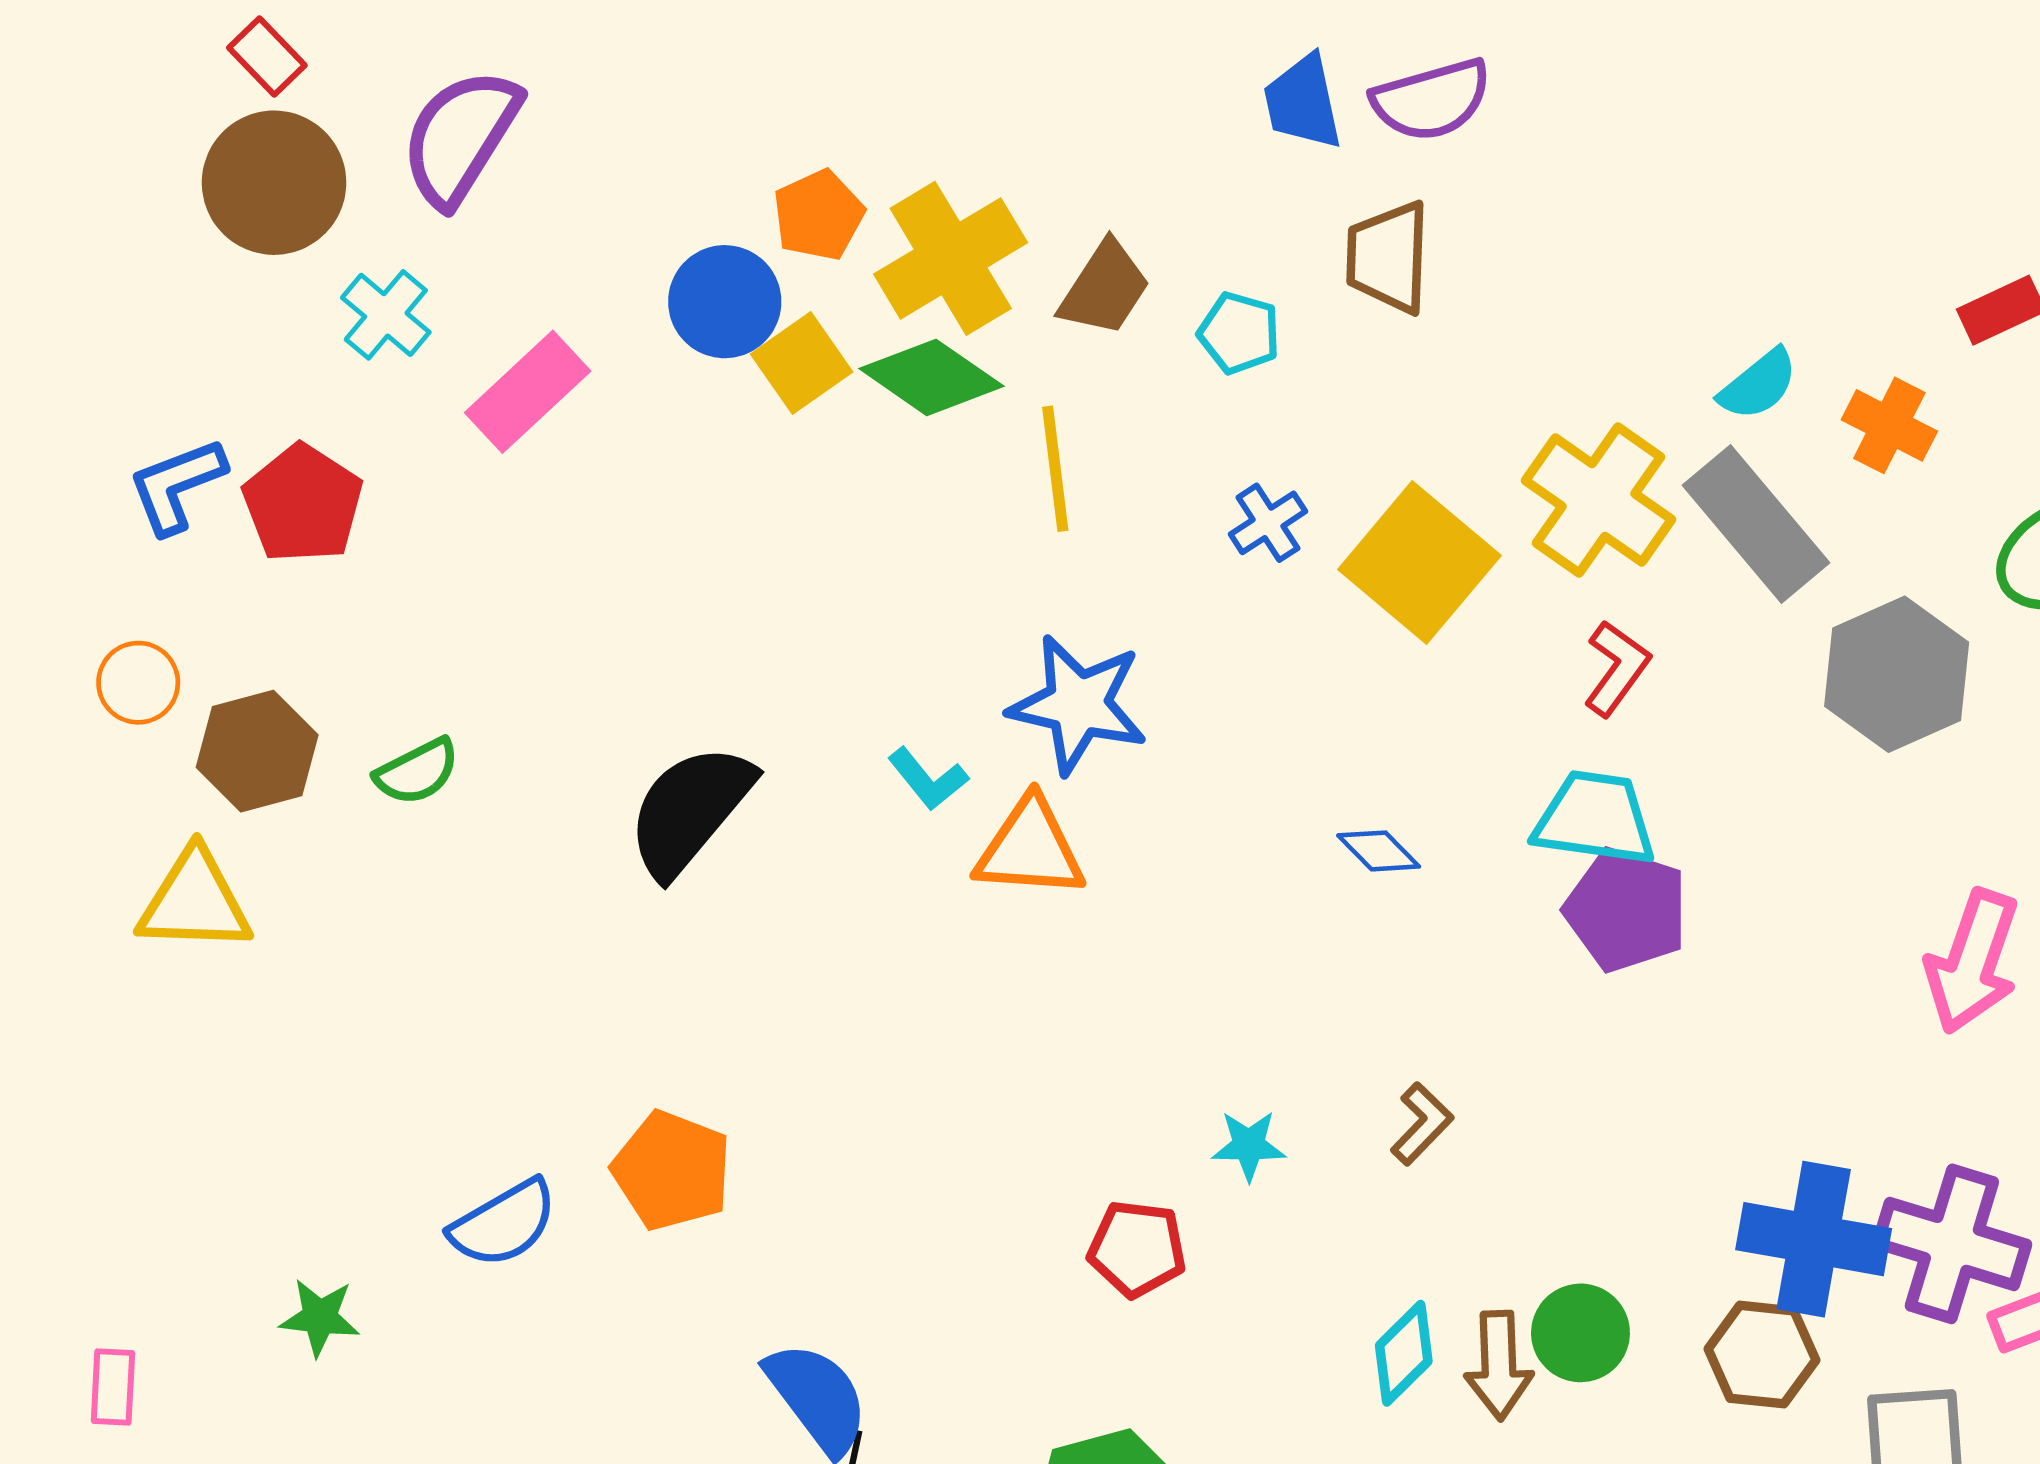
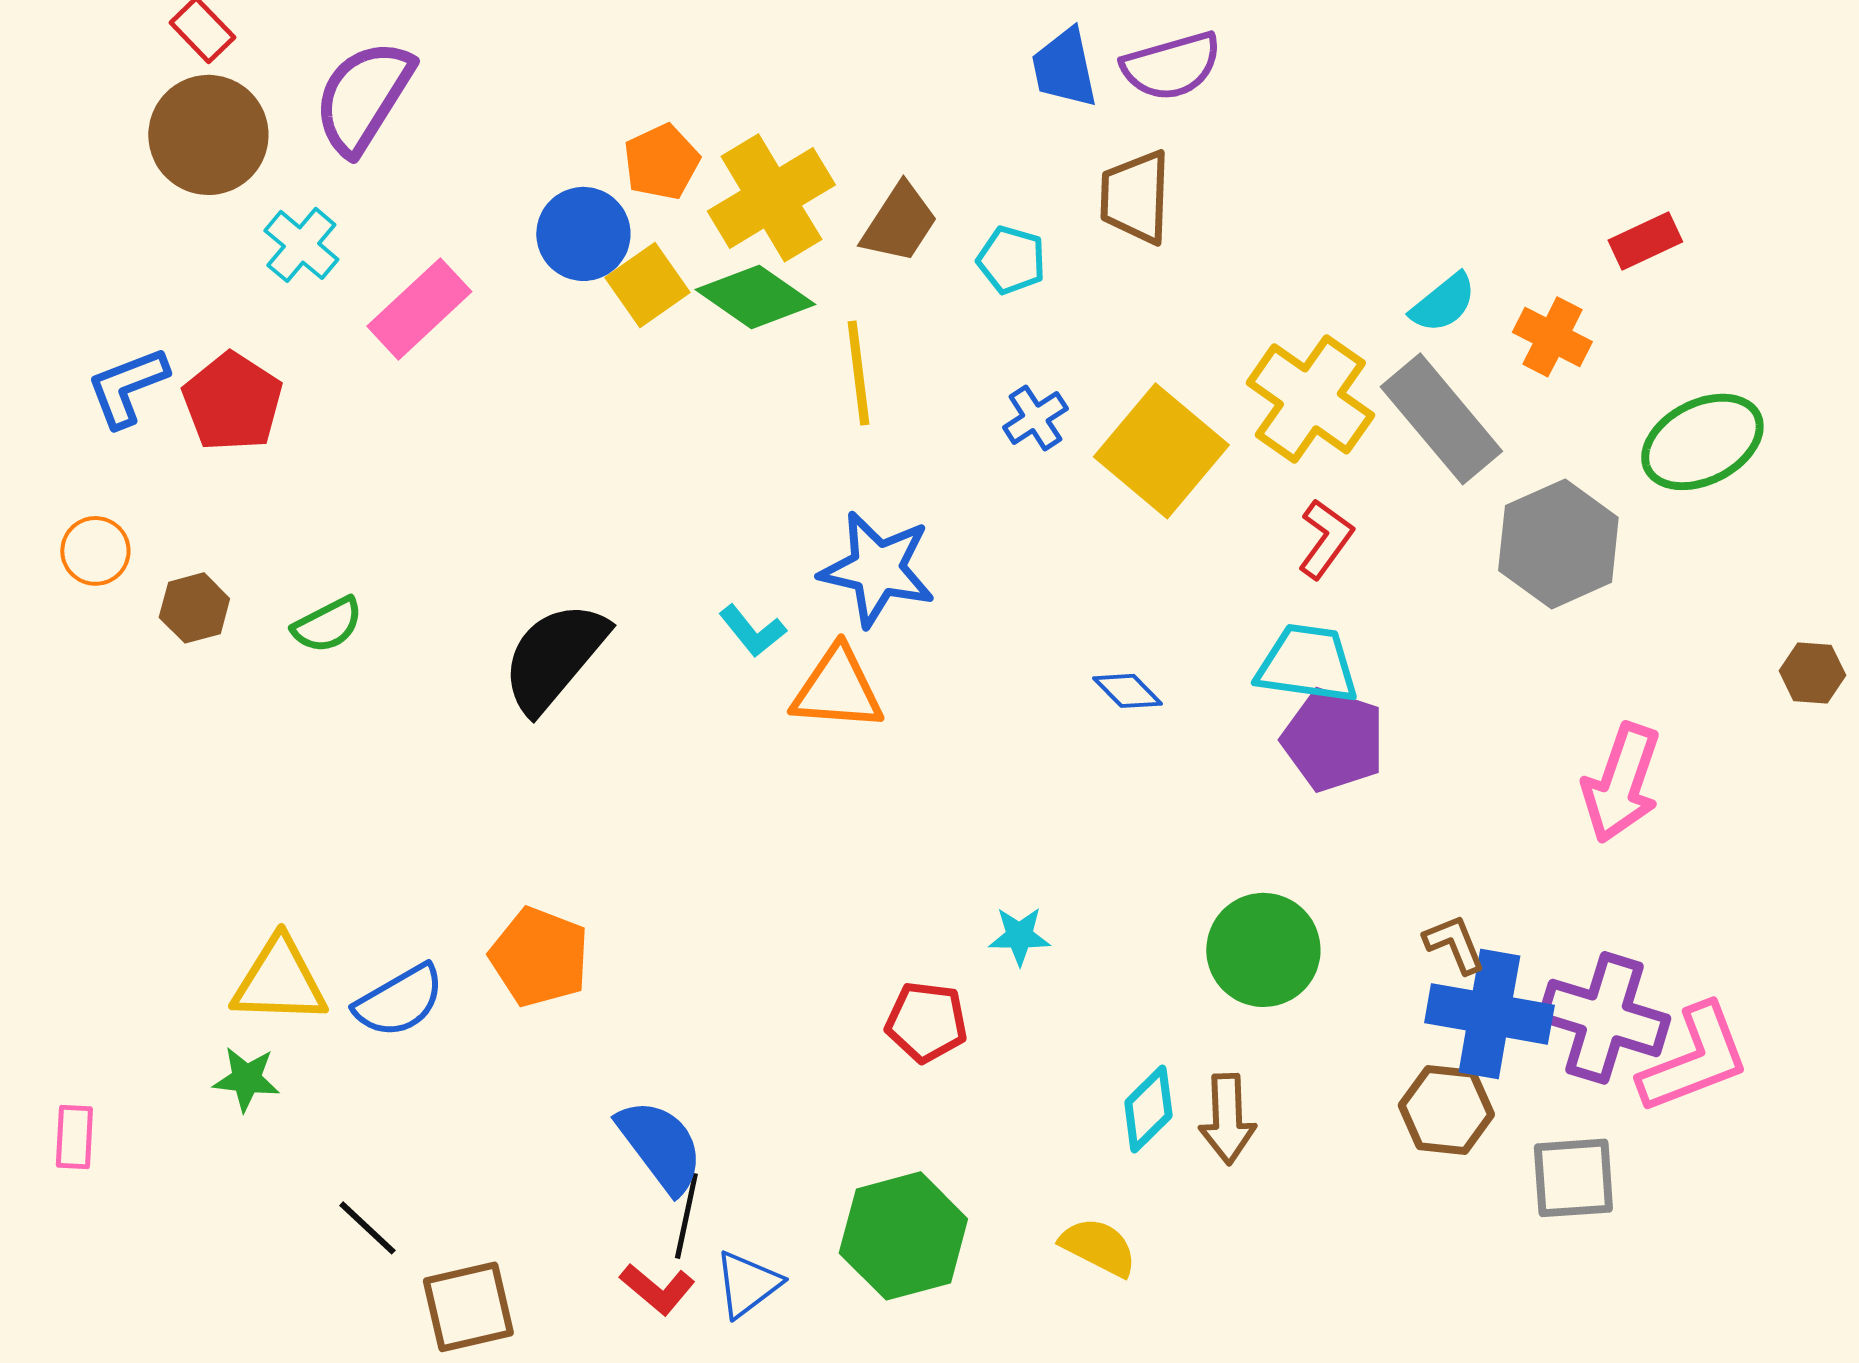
brown hexagon: (257, 751) -> (194, 608), size x0.7
yellow triangle: (195, 901) -> (279, 981), moved
brown L-shape: (1422, 1124) -> (1454, 944), moved, turned -66
green circle: (1580, 1333) -> (1263, 950), moved, size x1.4

